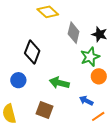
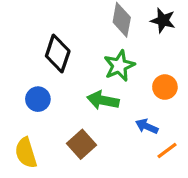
green star: (90, 57) -> (119, 66), moved
brown square: (44, 110) -> (81, 144), turned 30

